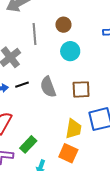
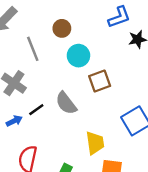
brown square: (81, 89) -> (100, 81), moved
yellow trapezoid: (73, 129) -> (95, 143), moved

